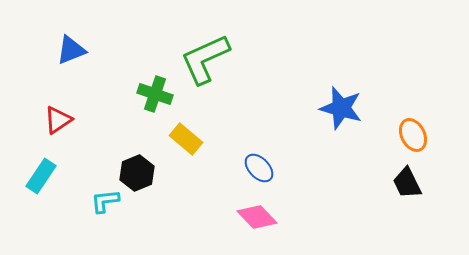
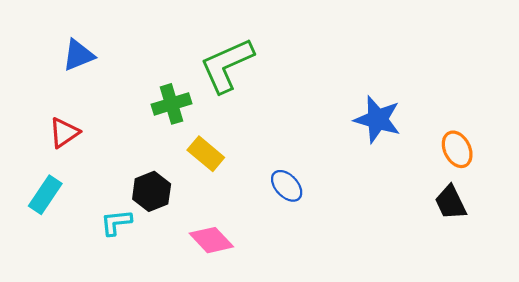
green cross: (155, 94) -> (171, 104), turned -36
pink diamond: (257, 217) -> (211, 240), moved

